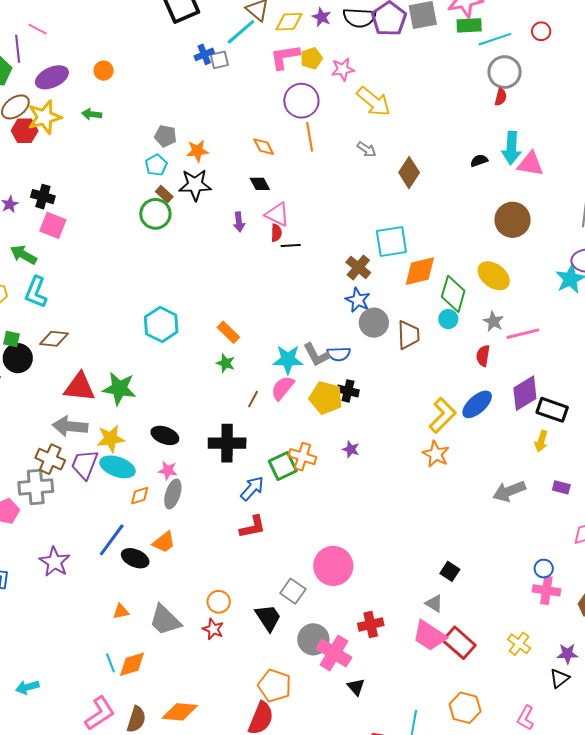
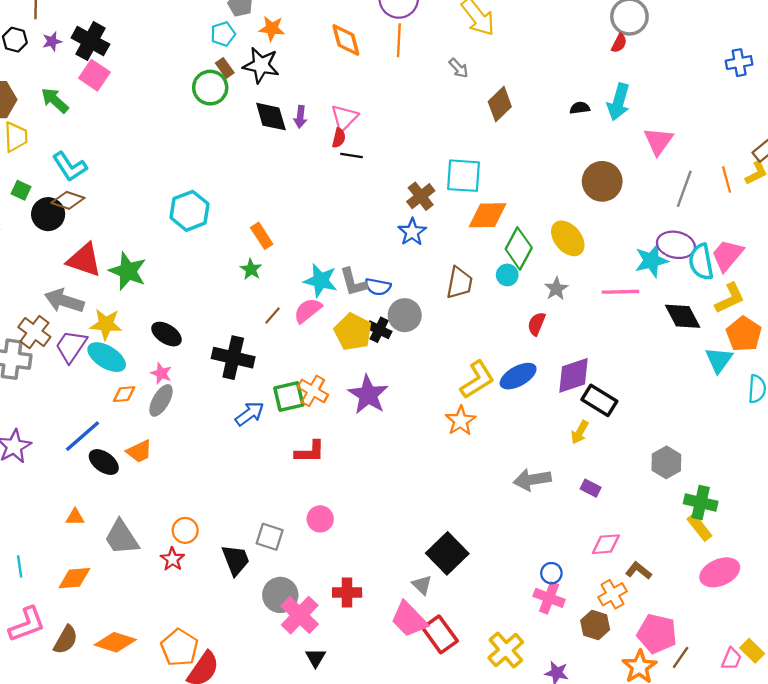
orange diamond: (264, 147) -> (346, 40), size x1.4
pink triangle: (530, 164) -> (658, 141), moved, turned 44
black diamond: (260, 184) -> (271, 117), moved, size x1.5
black cross: (43, 197) -> (90, 41), size x1.4
pink triangle: (277, 214) -> (344, 118), turned 36
cyan L-shape: (36, 292) -> (70, 167), moved, turned -68
gray circle: (374, 323) -> (405, 315), moved
pink line: (523, 334) -> (621, 292), moved
black circle: (18, 358) -> (48, 214), moved
purple star: (351, 449) -> (368, 395), size x2.0
red L-shape: (253, 527) -> (310, 452), moved
pink circle: (333, 566) -> (320, 519), size x0.6
black square: (450, 571) -> (447, 553), size x1.8
gray square: (293, 591) -> (270, 537), turned -30
yellow cross: (519, 644) -> (506, 650), size x1.4
cyan line: (110, 663) -> (20, 566), moved
orange pentagon: (275, 686) -> (179, 648), moved

